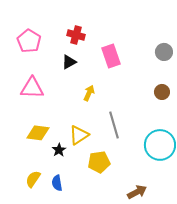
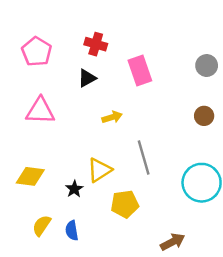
yellow arrow: (89, 93) -> (112, 117), turned 49
yellow diamond: (38, 133) -> (30, 176), moved

